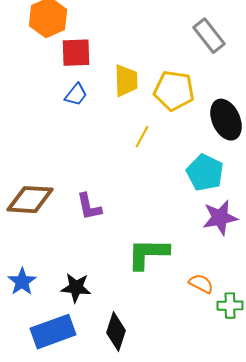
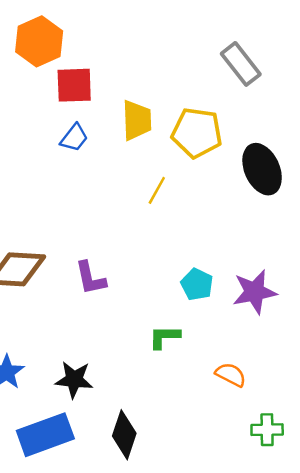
cyan pentagon: (205, 173) -> (197, 284), moved, size x0.7
green L-shape: (148, 254) -> (164, 337), size x0.6
green cross: (230, 306) -> (267, 430), moved

